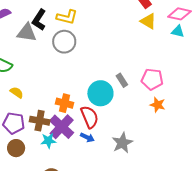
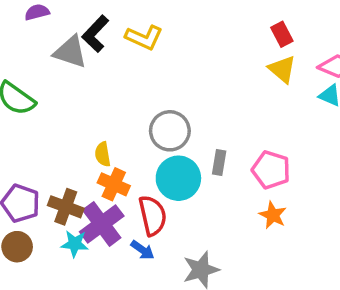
gray circle: (64, 42) -> (170, 131), moved
gray rectangle: (122, 80) -> (219, 162), turned 32
yellow semicircle: (17, 92) -> (103, 154), moved, turned -144

